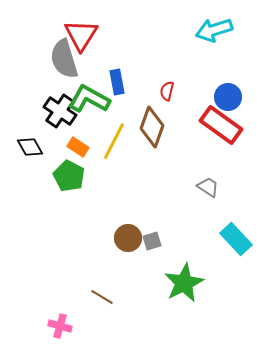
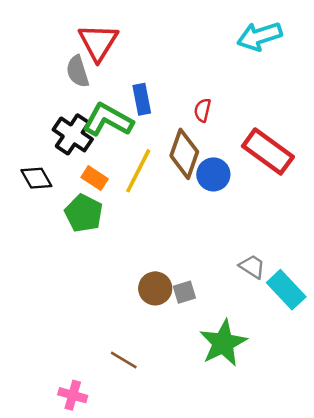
gray semicircle: (64, 59) -> (78, 71), size x0.7
blue circle: (228, 97) -> (213, 174), moved
gray trapezoid: (208, 187) -> (252, 267), moved

